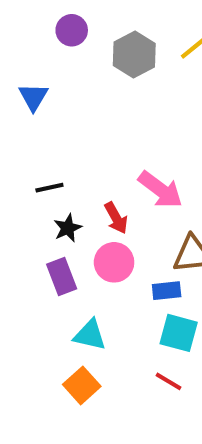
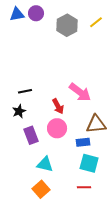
blue triangle: (33, 97) -> (17, 14), moved, turned 49
black star: (68, 228) -> (19, 111), moved
red line: (169, 381) -> (84, 187), turned -32

